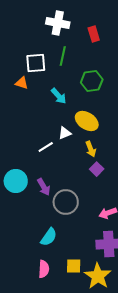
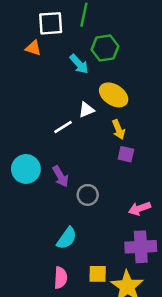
green hexagon: (92, 81) -> (105, 48), moved
purple square: (97, 169) -> (126, 154), turned -32
gray circle: (66, 202) -> (88, 195), size x0.7

